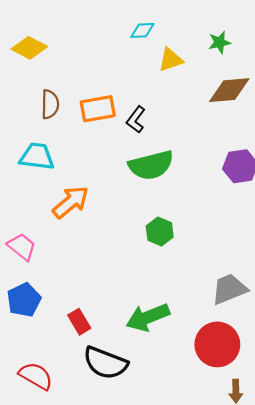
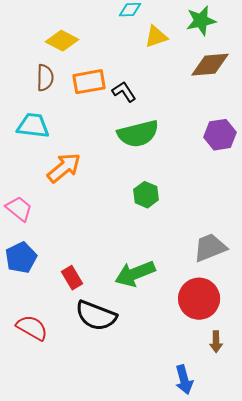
green star: (219, 42) -> (201, 21), size x1.4
yellow diamond: (29, 48) -> (62, 41), moved
black L-shape: (136, 120) -> (124, 92), turned 110

